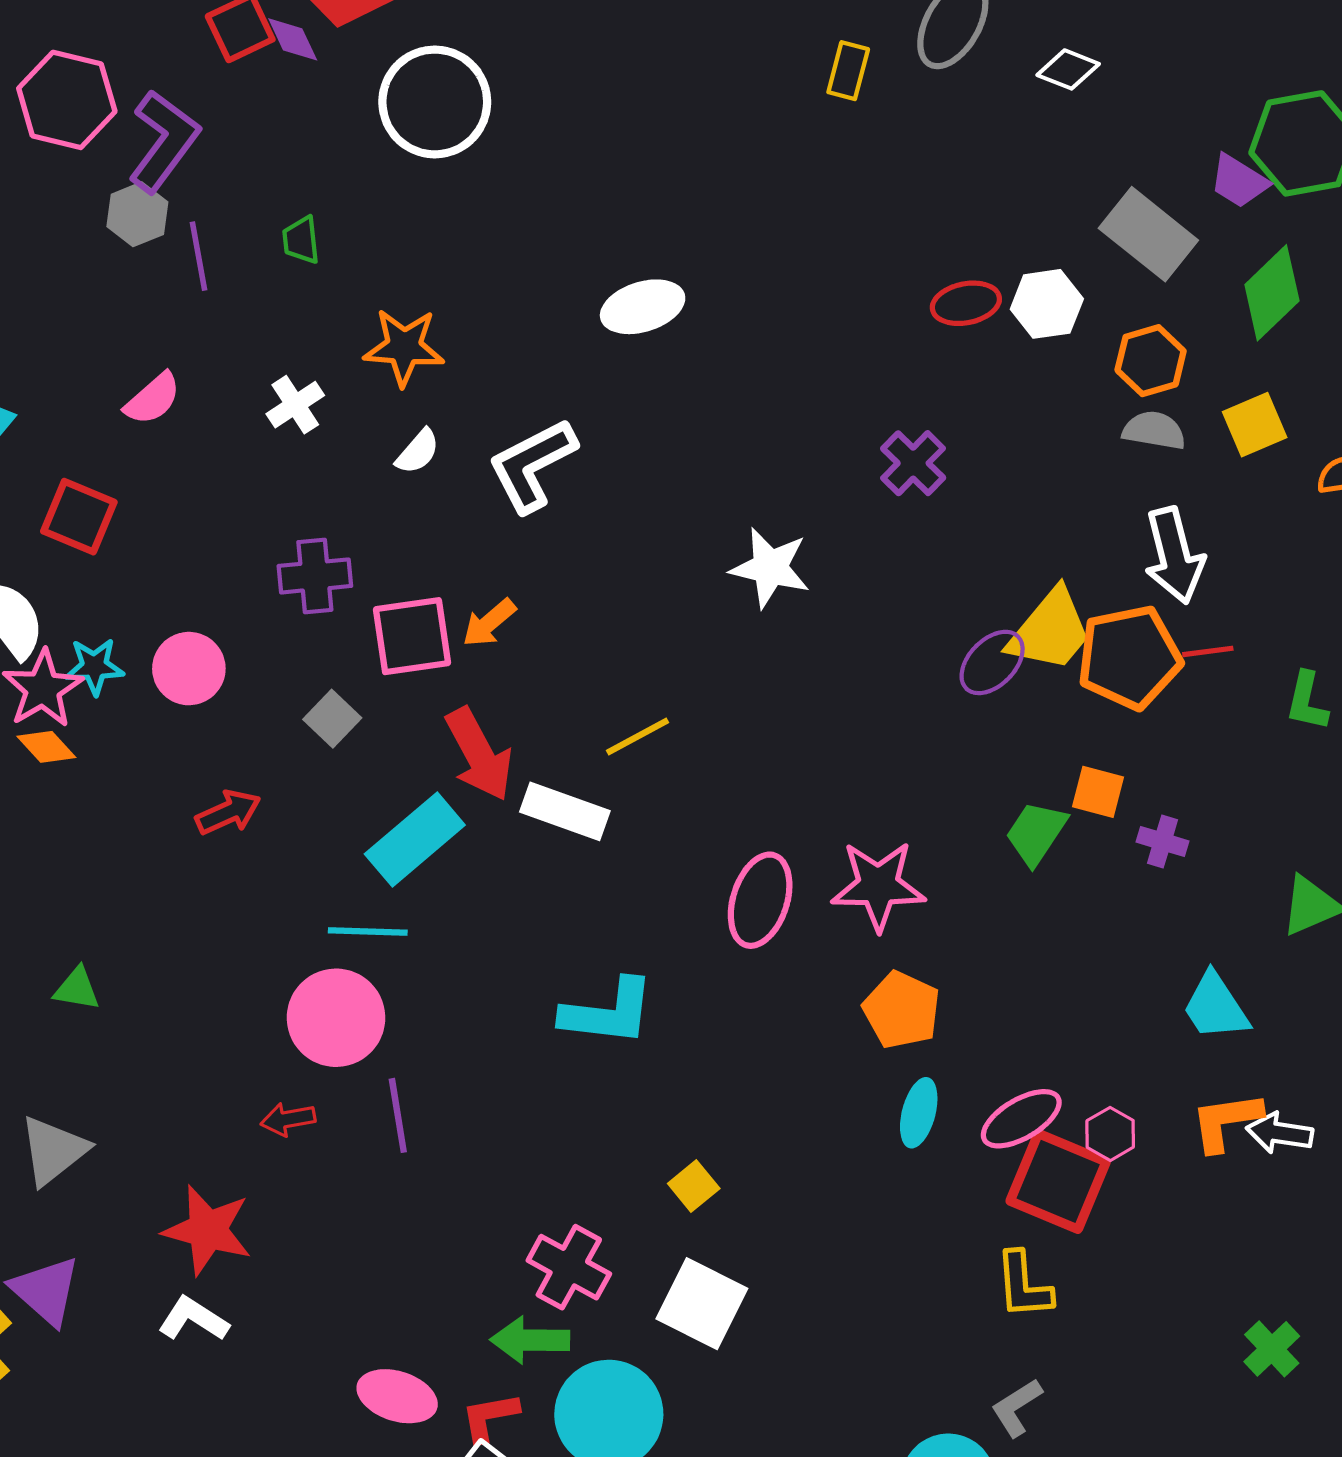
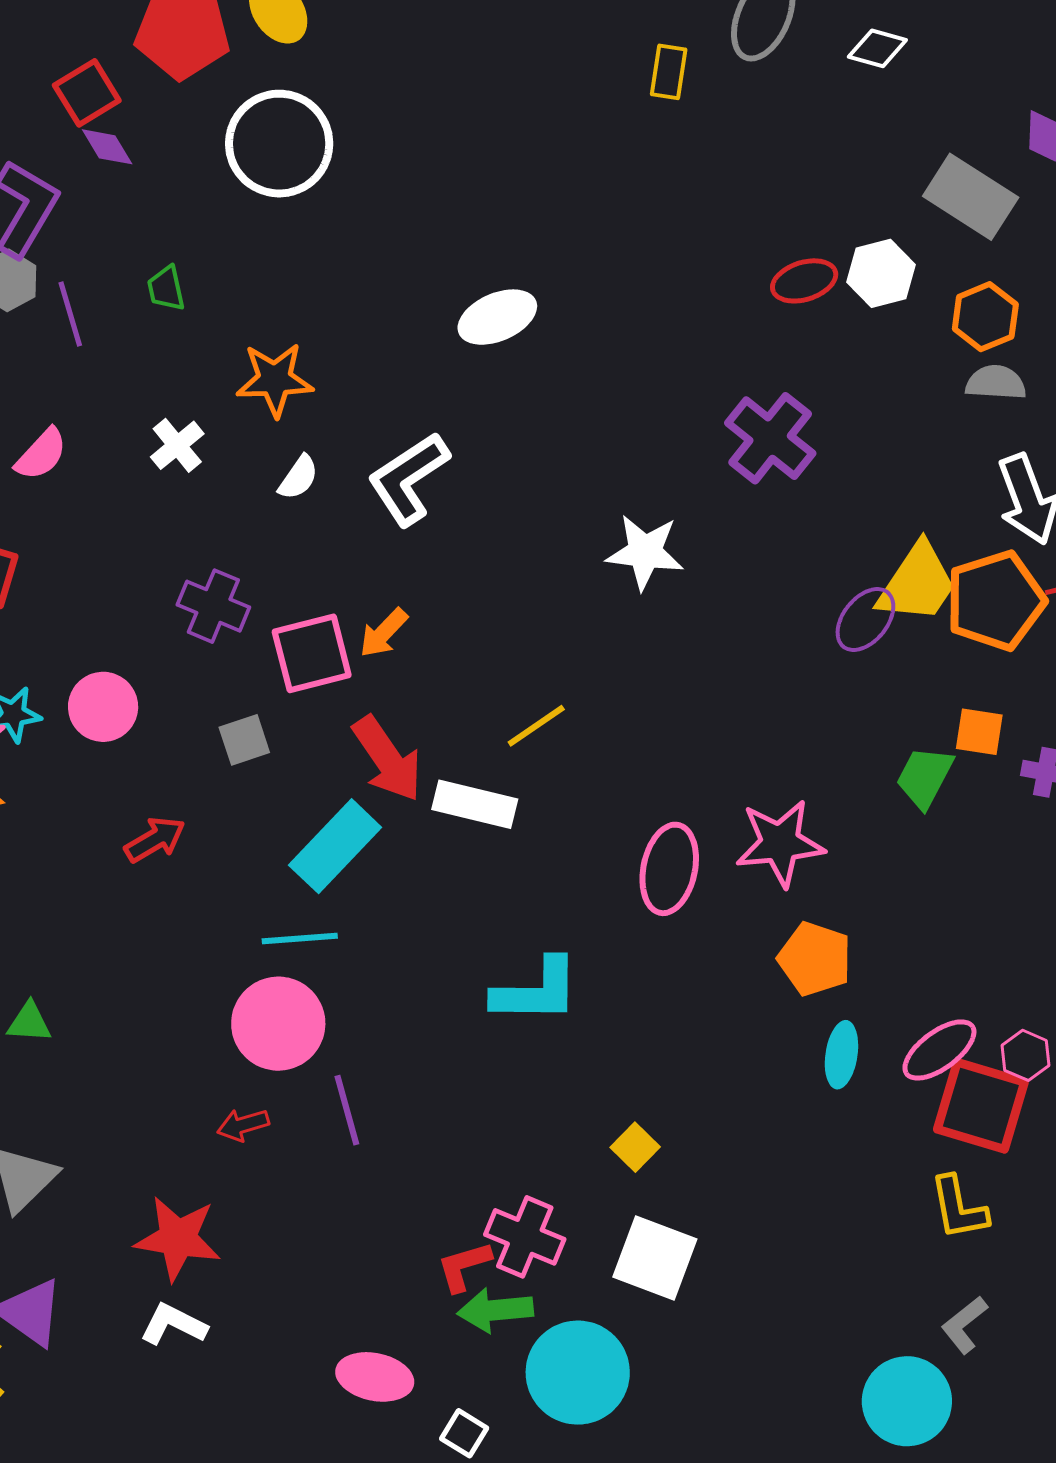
purple diamond: (293, 39) -> (107, 147), moved
purple cross: (913, 463) -> (770, 438), size x1.4
purple cross: (315, 576) -> (213, 606), turned 34
gray square: (332, 719) -> (244, 740), turned 34
red L-shape: (490, 1417) -> (464, 1266), moved

